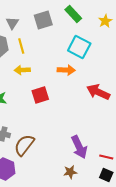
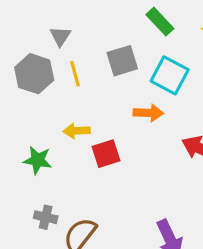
gray square: (43, 20) -> (122, 61), moved
yellow arrow: (22, 70) -> (77, 131), moved

